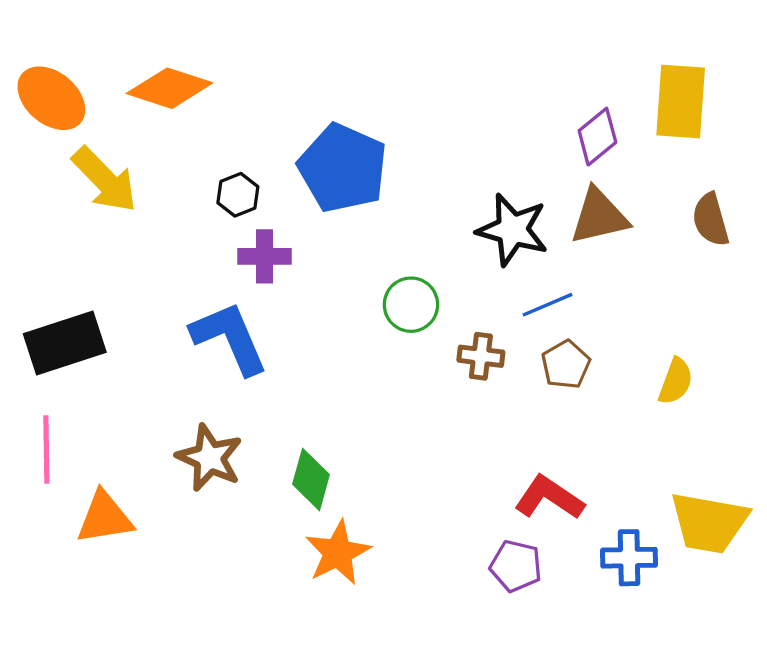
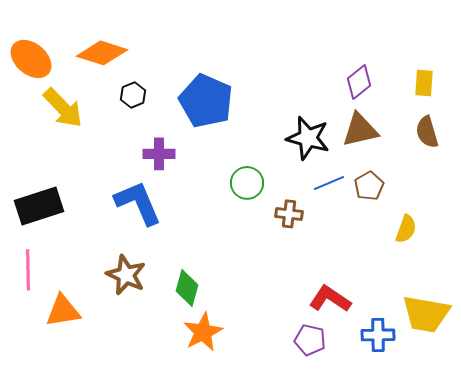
yellow rectangle: (681, 102) -> (424, 83), moved, size x0.6
black hexagon: (238, 195) -> (133, 95), moved
brown pentagon: (566, 365) -> (369, 186), moved

